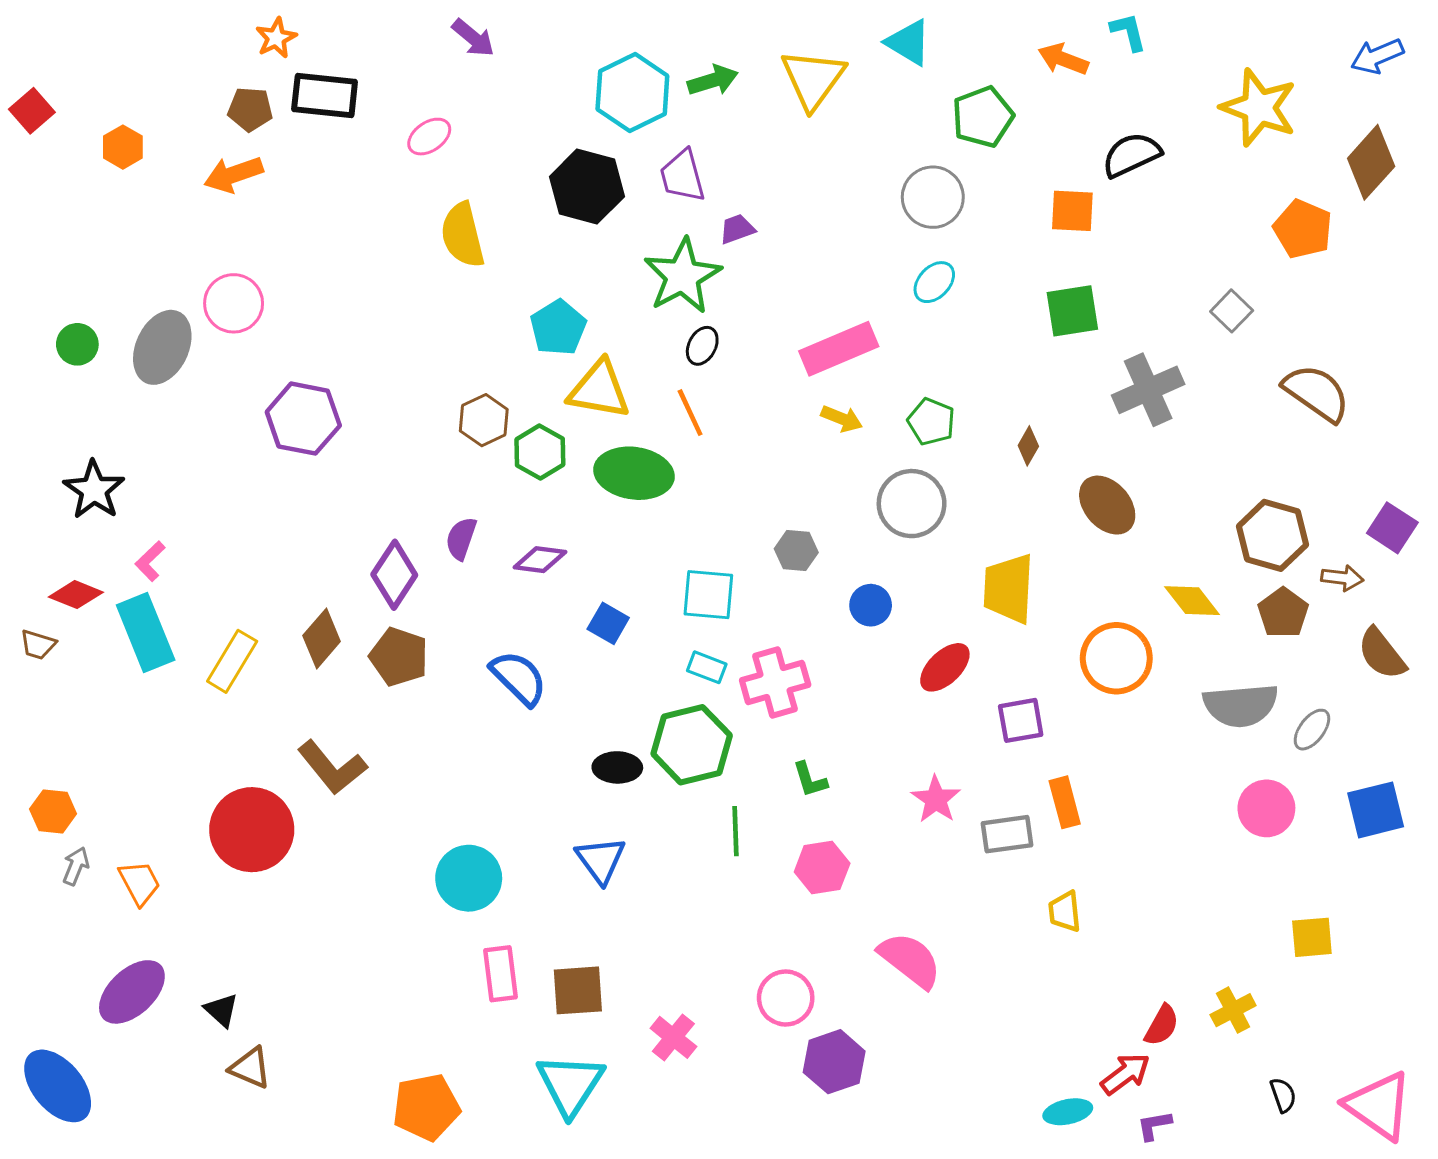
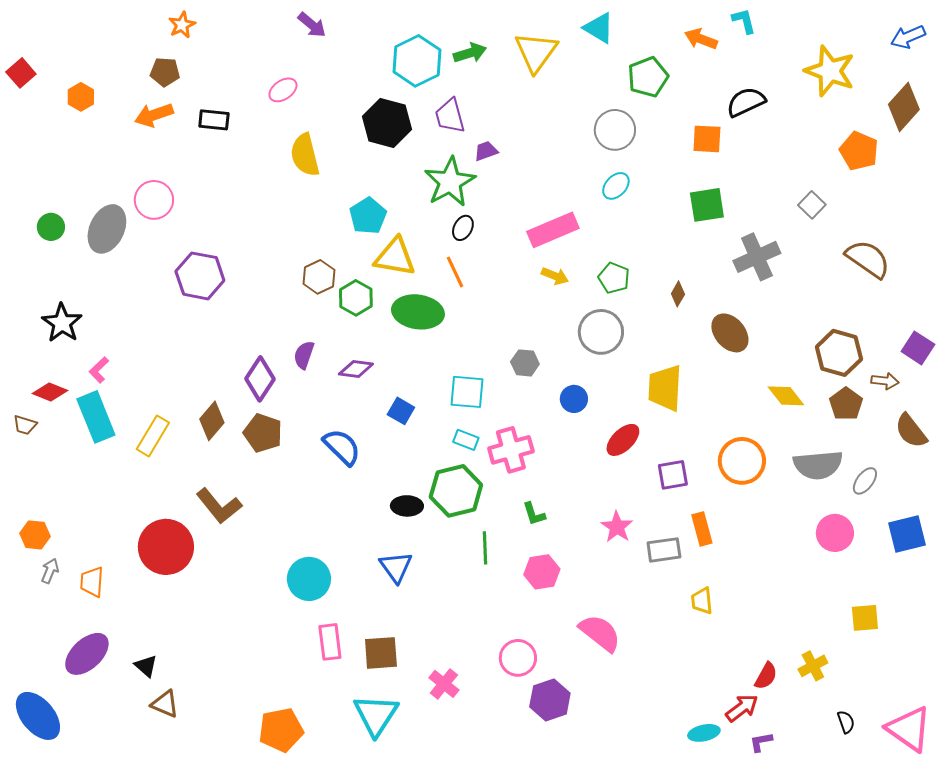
black rectangle: (325, 96) -> (214, 120), moved, size x0.7
orange circle: (1116, 658) -> (742, 461), moved
orange trapezoid: (140, 883) -> (92, 582), turned -148

